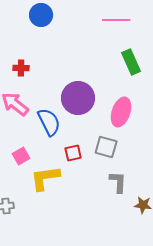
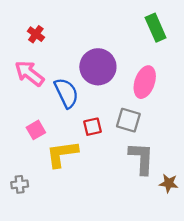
red cross: (21, 68) -> (36, 34), turned 35
gray L-shape: (118, 182) -> (141, 158), size x1.4

